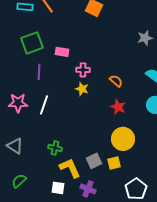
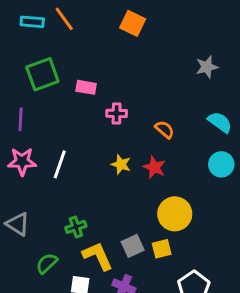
purple line: (39, 72) -> (21, 119), moved
yellow star: (82, 89) -> (121, 164), moved
red star: (118, 107) -> (154, 167), moved
green cross: (55, 148) -> (76, 227), turned -32
green semicircle: (19, 181) -> (47, 263), moved

